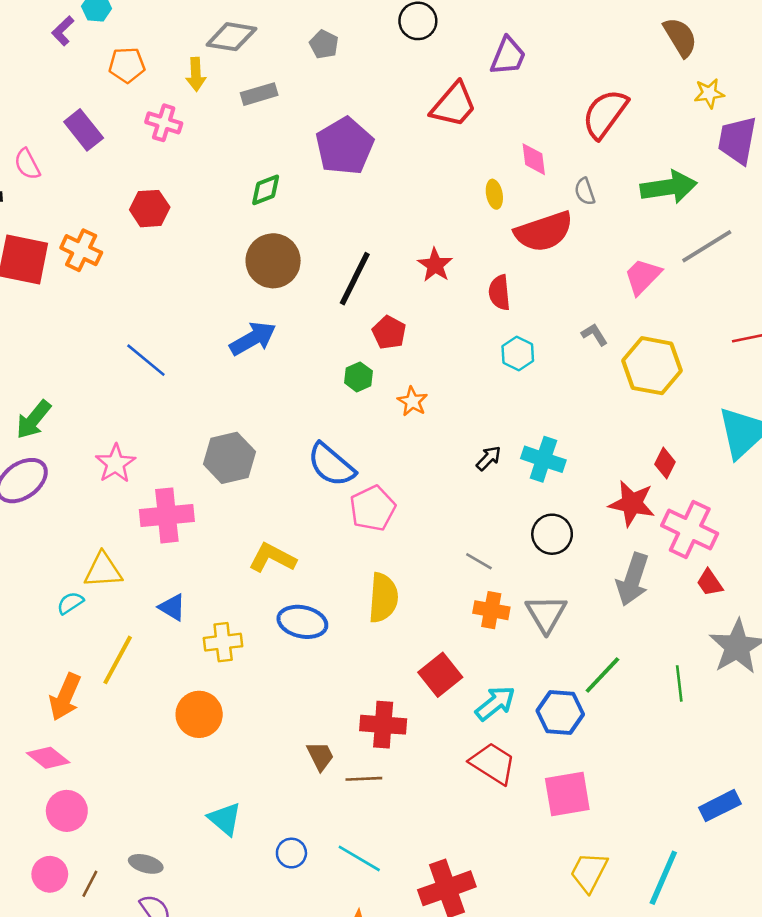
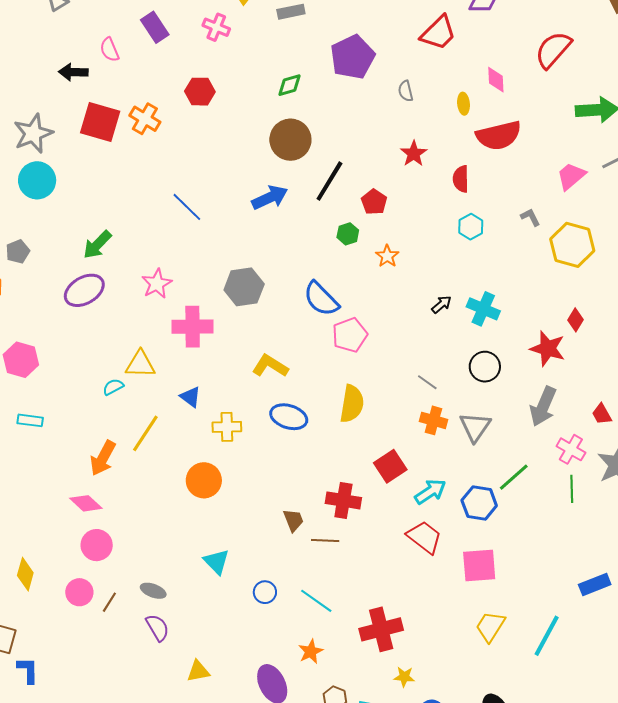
gray semicircle: (585, 191) -> (406, 91), moved
black line: (355, 279) -> (329, 181), moved
pink cross: (690, 530) -> (571, 449), moved, size x0.7

